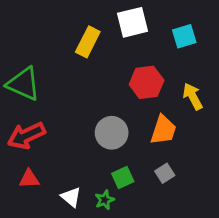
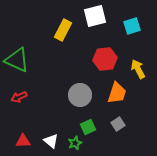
red arrow: (26, 136) -> (19, 97), size x0.6
red triangle: (29, 179) -> (23, 141), moved

